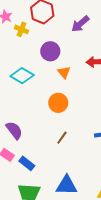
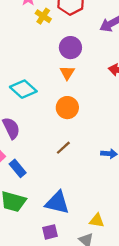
orange triangle: (64, 72) -> (67, 73), moved
cyan diamond: (22, 76) -> (23, 89), moved

